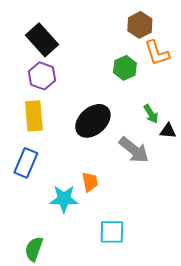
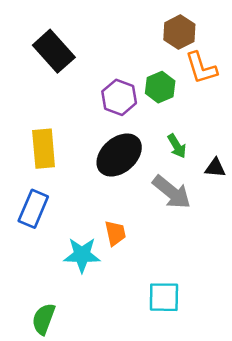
purple hexagon: (42, 76) -> (119, 97), moved
green arrow: (151, 114) -> (177, 146), moved
cyan square: (112, 232) -> (164, 297), moved

